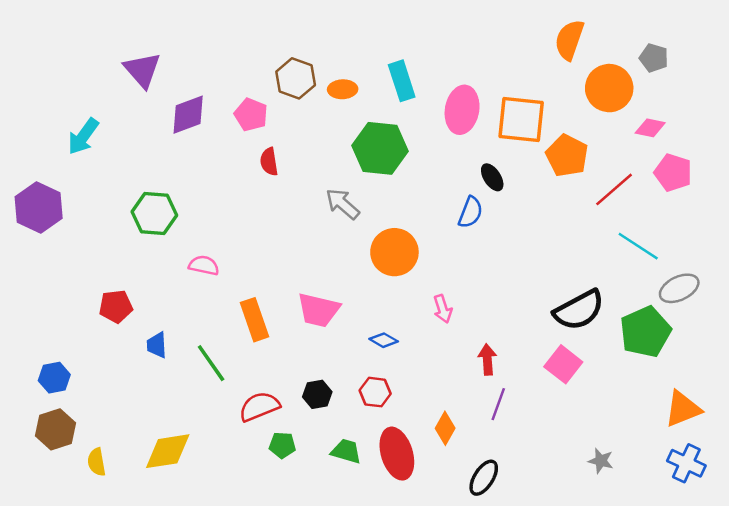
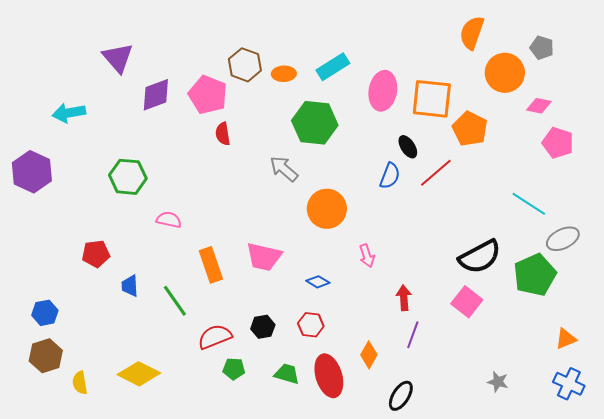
cyan rectangle: (402, 81) -> (333, 67), turned 76
pink pentagon: (251, 115) -> (208, 95), size x1.4
cyan arrow: (83, 136) -> (69, 113), turned 44
red line: (614, 189) -> (436, 173), moved
orange triangle: (683, 409) -> (566, 339), size x0.7
yellow diamond: (168, 451) -> (139, 374), turned 36

